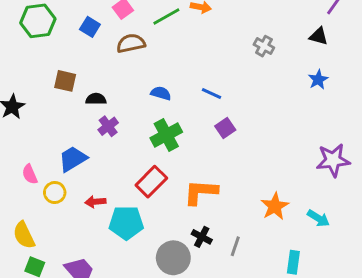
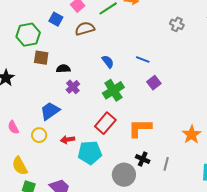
green hexagon: (38, 21) -> (28, 35), moved
blue semicircle: (161, 93) -> (108, 62), turned 40
pink semicircle: (30, 174) -> (13, 127), moved

